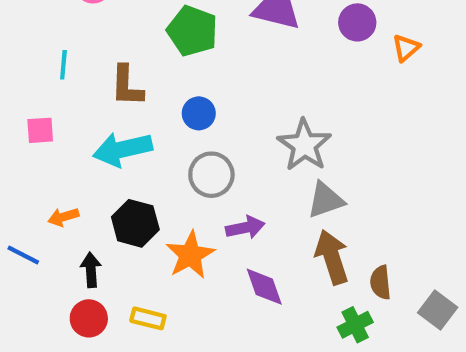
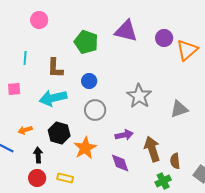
orange triangle: (406, 48) -> (187, 50), size x1.6
gray triangle: (326, 200) -> (179, 109), moved
purple arrow: (245, 228) -> (124, 135), moved

